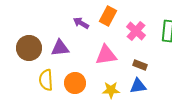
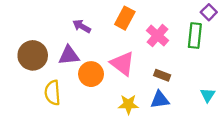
purple arrow: (81, 23) -> (82, 26), moved
pink triangle: (106, 55) -> (122, 64), turned 45
orange circle: (75, 83) -> (91, 74), moved

